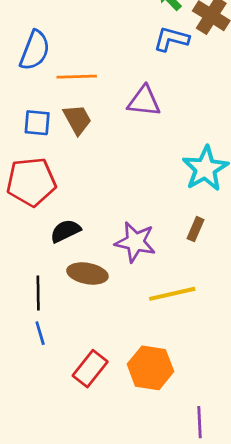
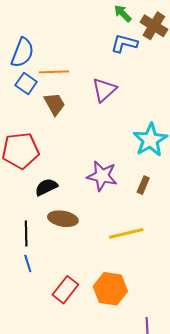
purple triangle: (144, 101) -> (104, 90), turned -48
blue square: (37, 123) -> (26, 83), moved, turned 30
purple star: (135, 242) -> (102, 176), moved

